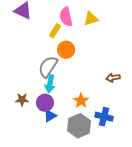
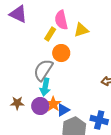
yellow triangle: (91, 19) -> (81, 30), moved
orange star: (81, 101) -> (53, 104), moved
blue triangle: (50, 116) -> (63, 110), moved

